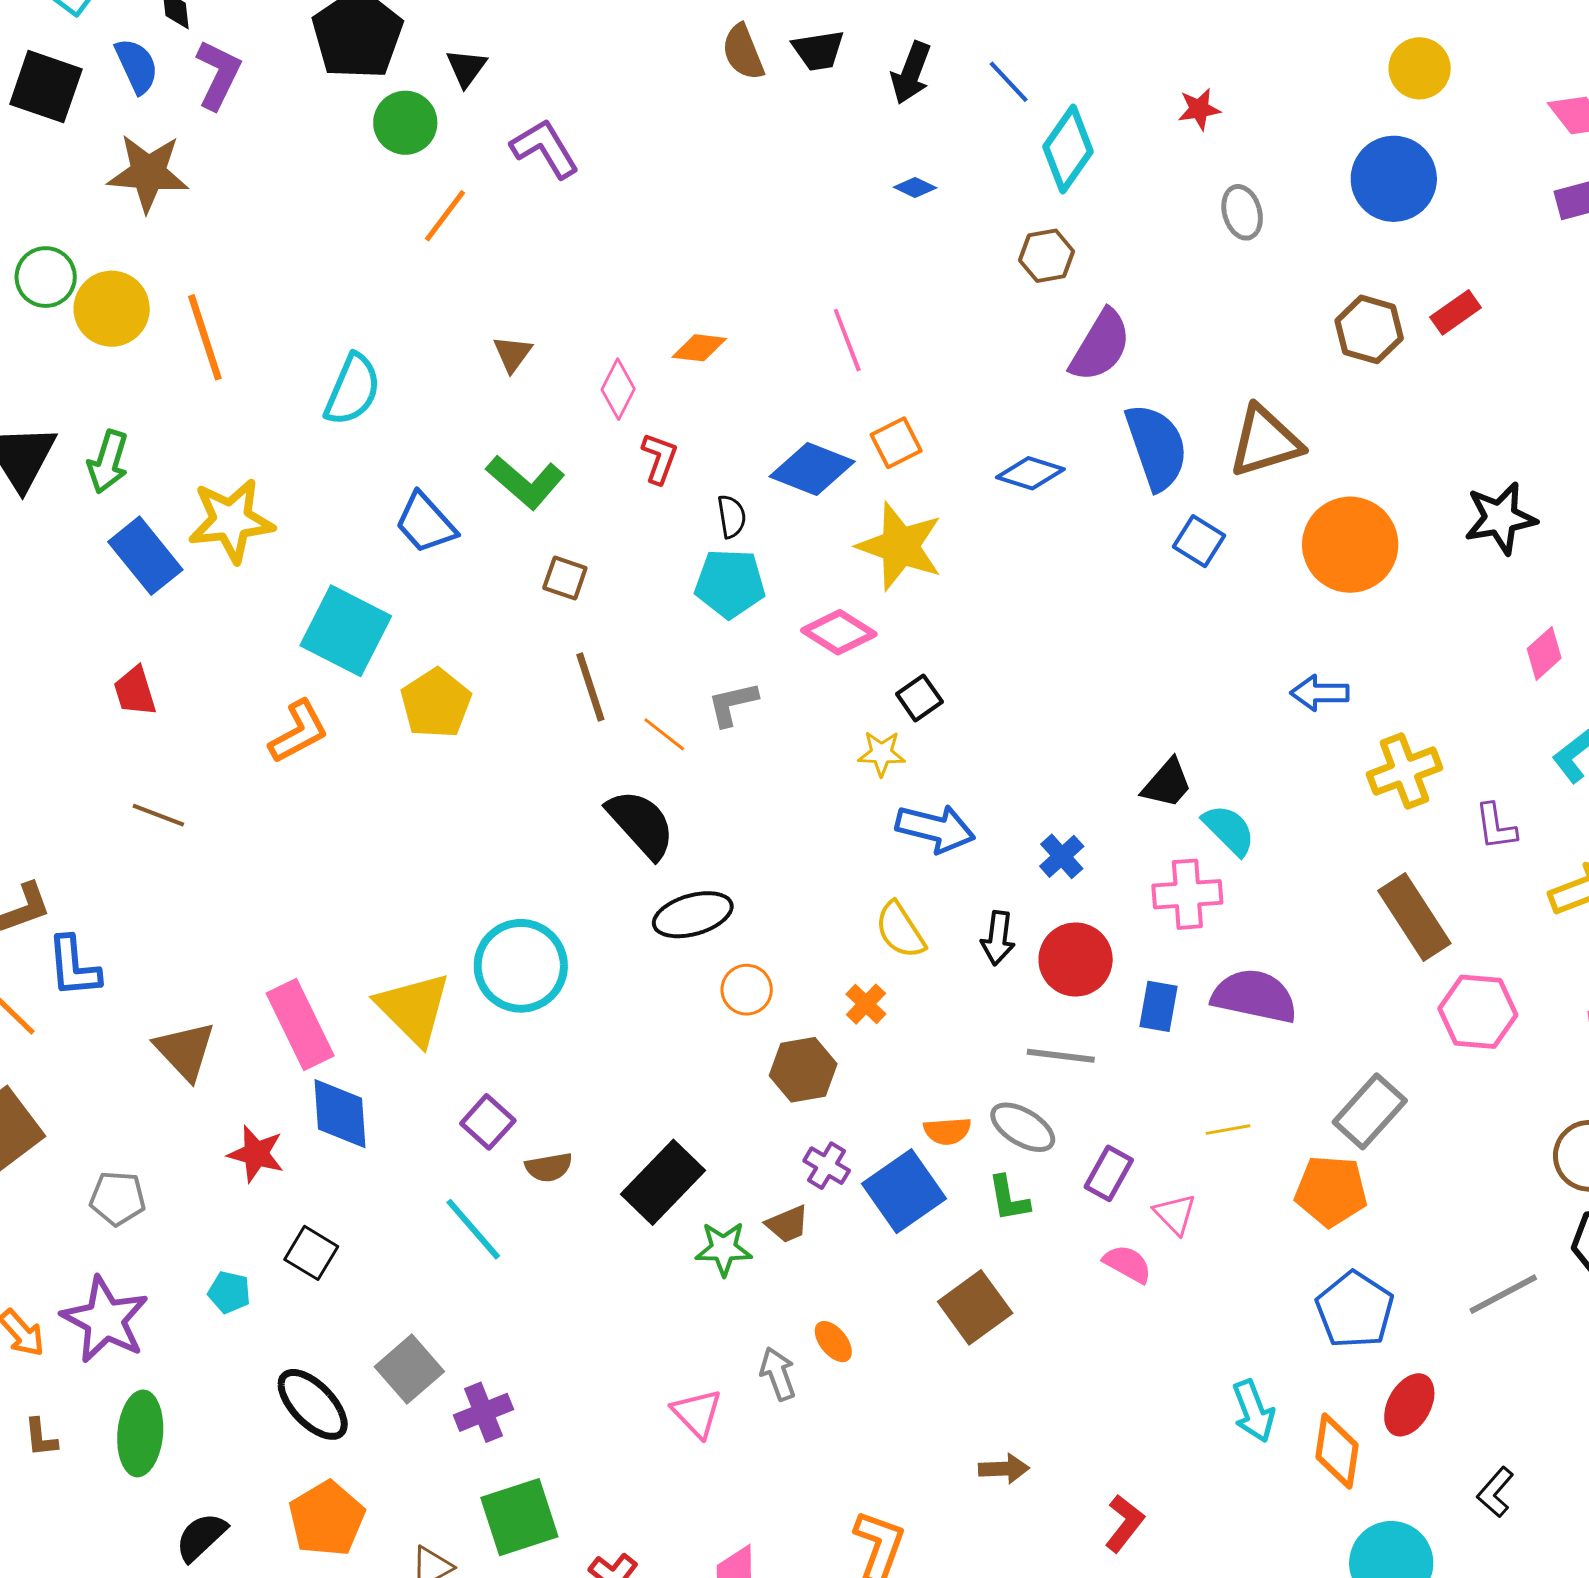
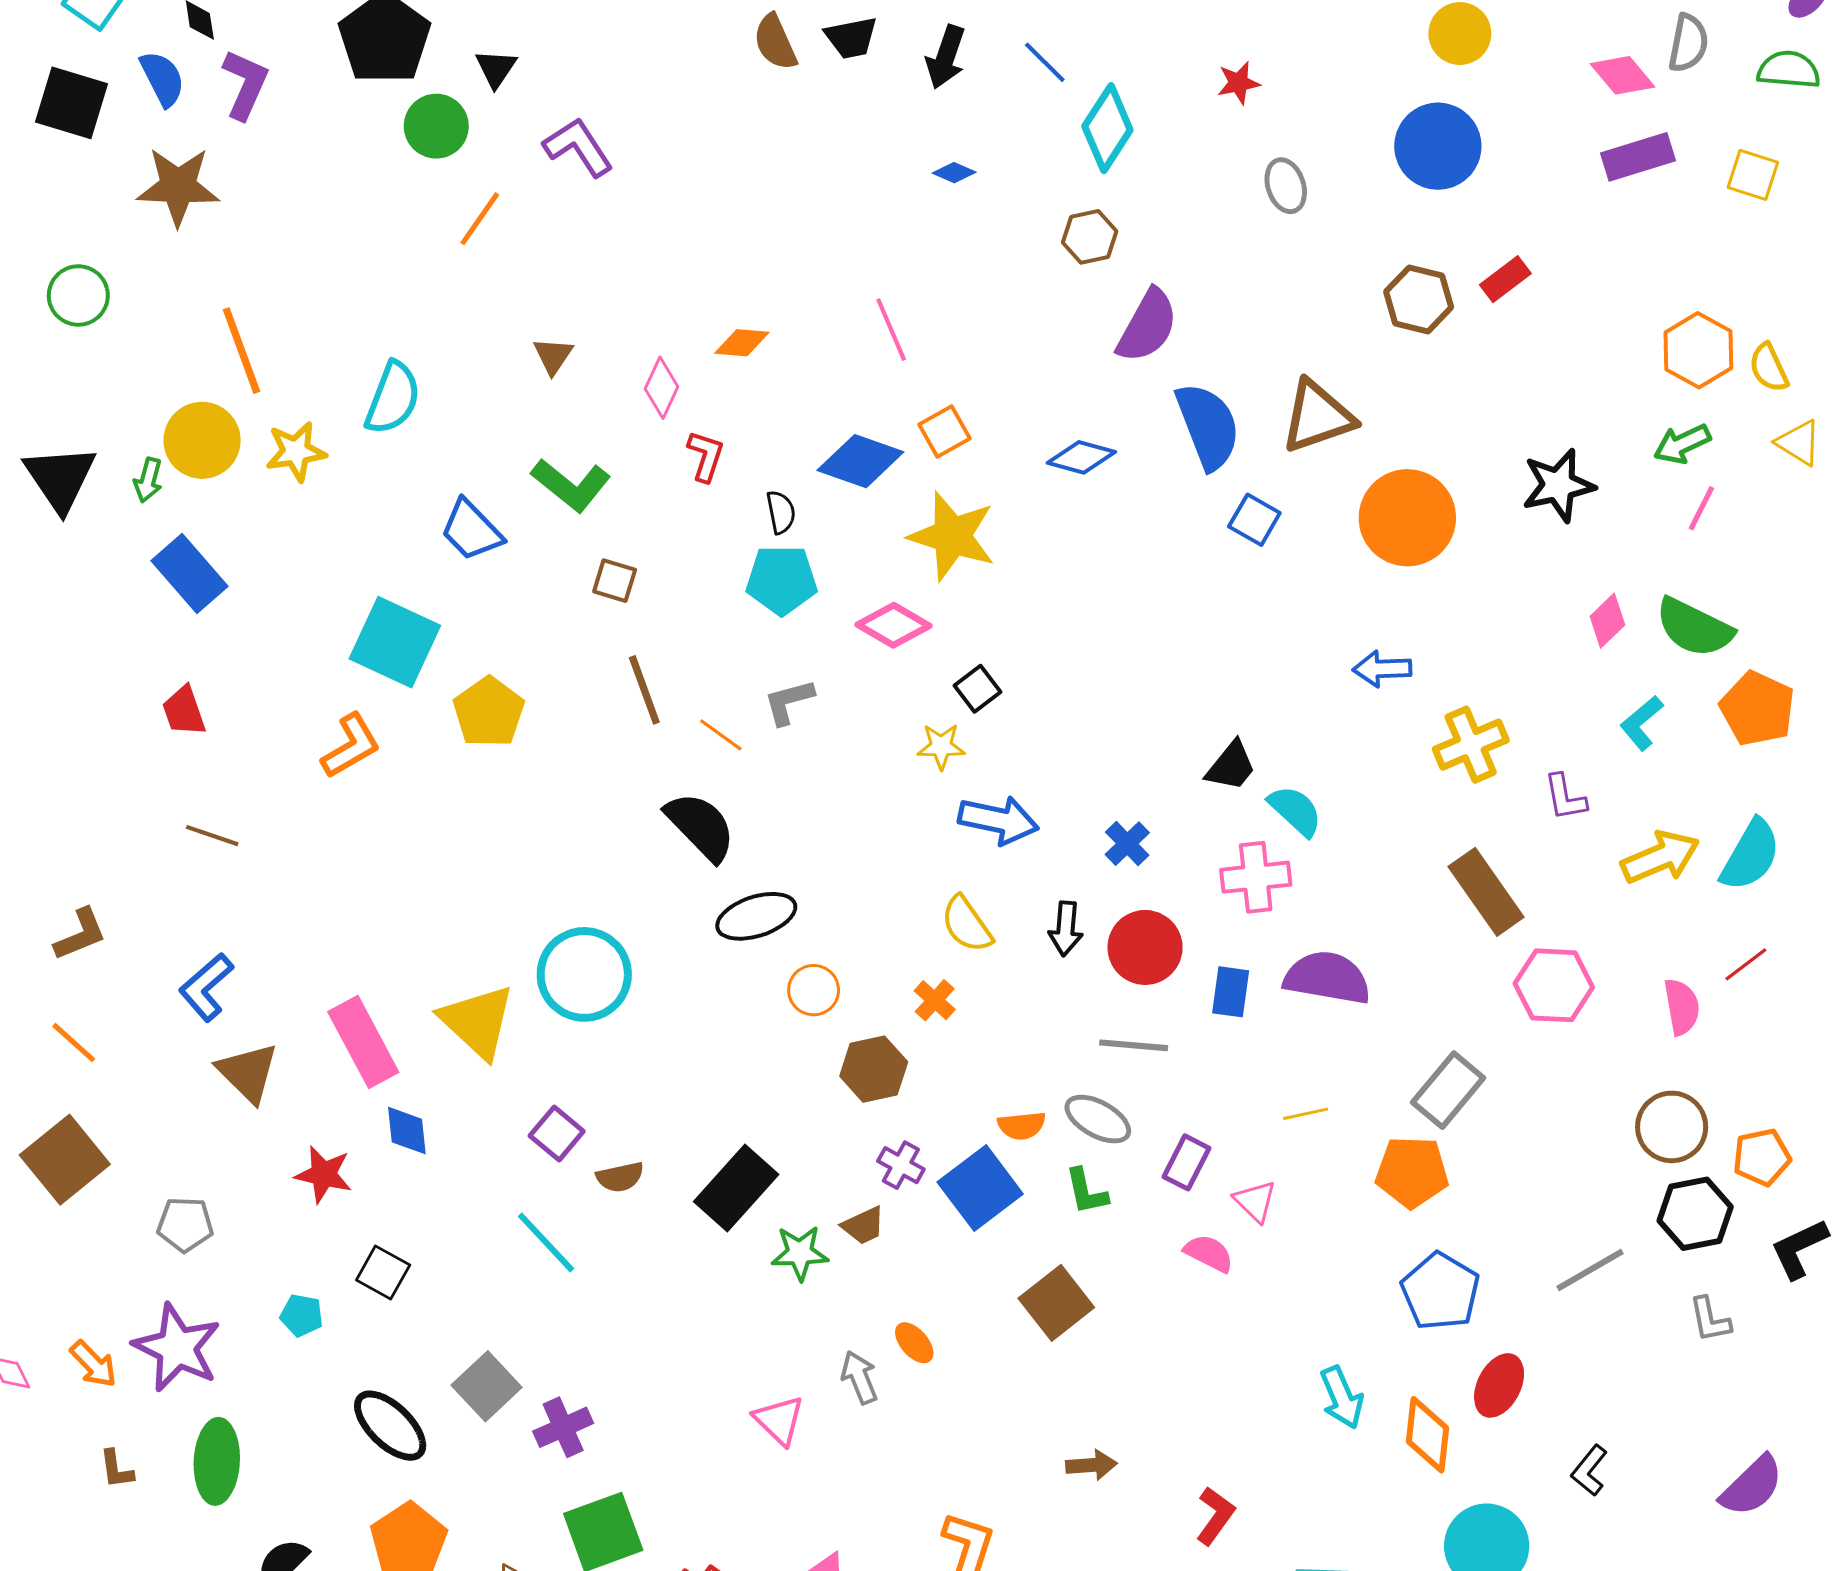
yellow circle: (112, 309) -> (202, 440), moved
green arrow: (108, 462) -> (148, 480), size x0.7
yellow star: (231, 521) -> (296, 452), moved, size x0.7
blue L-shape: (74, 967) -> (206, 987), moved, turned 56
blue diamond: (340, 1114) -> (407, 1131), size x0.7

